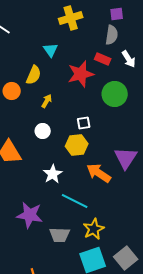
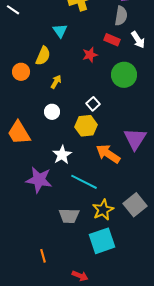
red star: (81, 74) -> (90, 55), size x0.6
white square: (84, 123) -> (93, 104), turned -32
purple star: (30, 215) -> (39, 180), moved
gray square: (126, 258) -> (135, 205), moved

